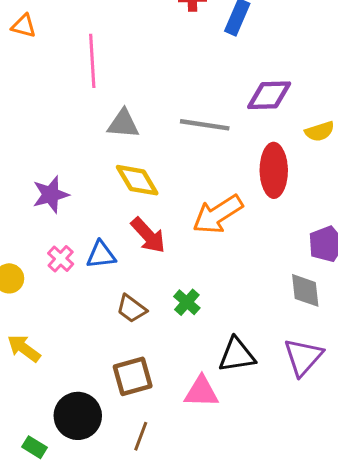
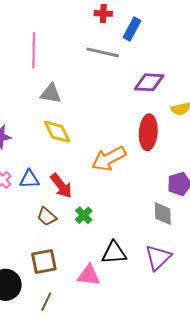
gray line: (205, 125) -> (103, 52), moved
red arrow: (148, 235) -> (61, 186), moved

